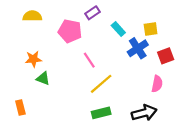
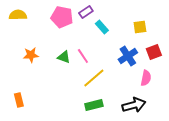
yellow semicircle: (32, 16) -> (18, 15), moved
cyan rectangle: (118, 29) -> (102, 27), moved
pink pentagon: (70, 31) -> (62, 17), moved
blue cross: (138, 48) -> (128, 56), moved
green triangle: (43, 78) -> (64, 57), moved

